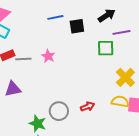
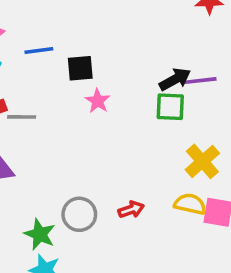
black arrow: (107, 16) -> (175, 79), moved
blue line: (55, 17) -> (39, 50), moved
black square: (77, 26) -> (80, 68), moved
pink star: (48, 56) -> (98, 101), moved

